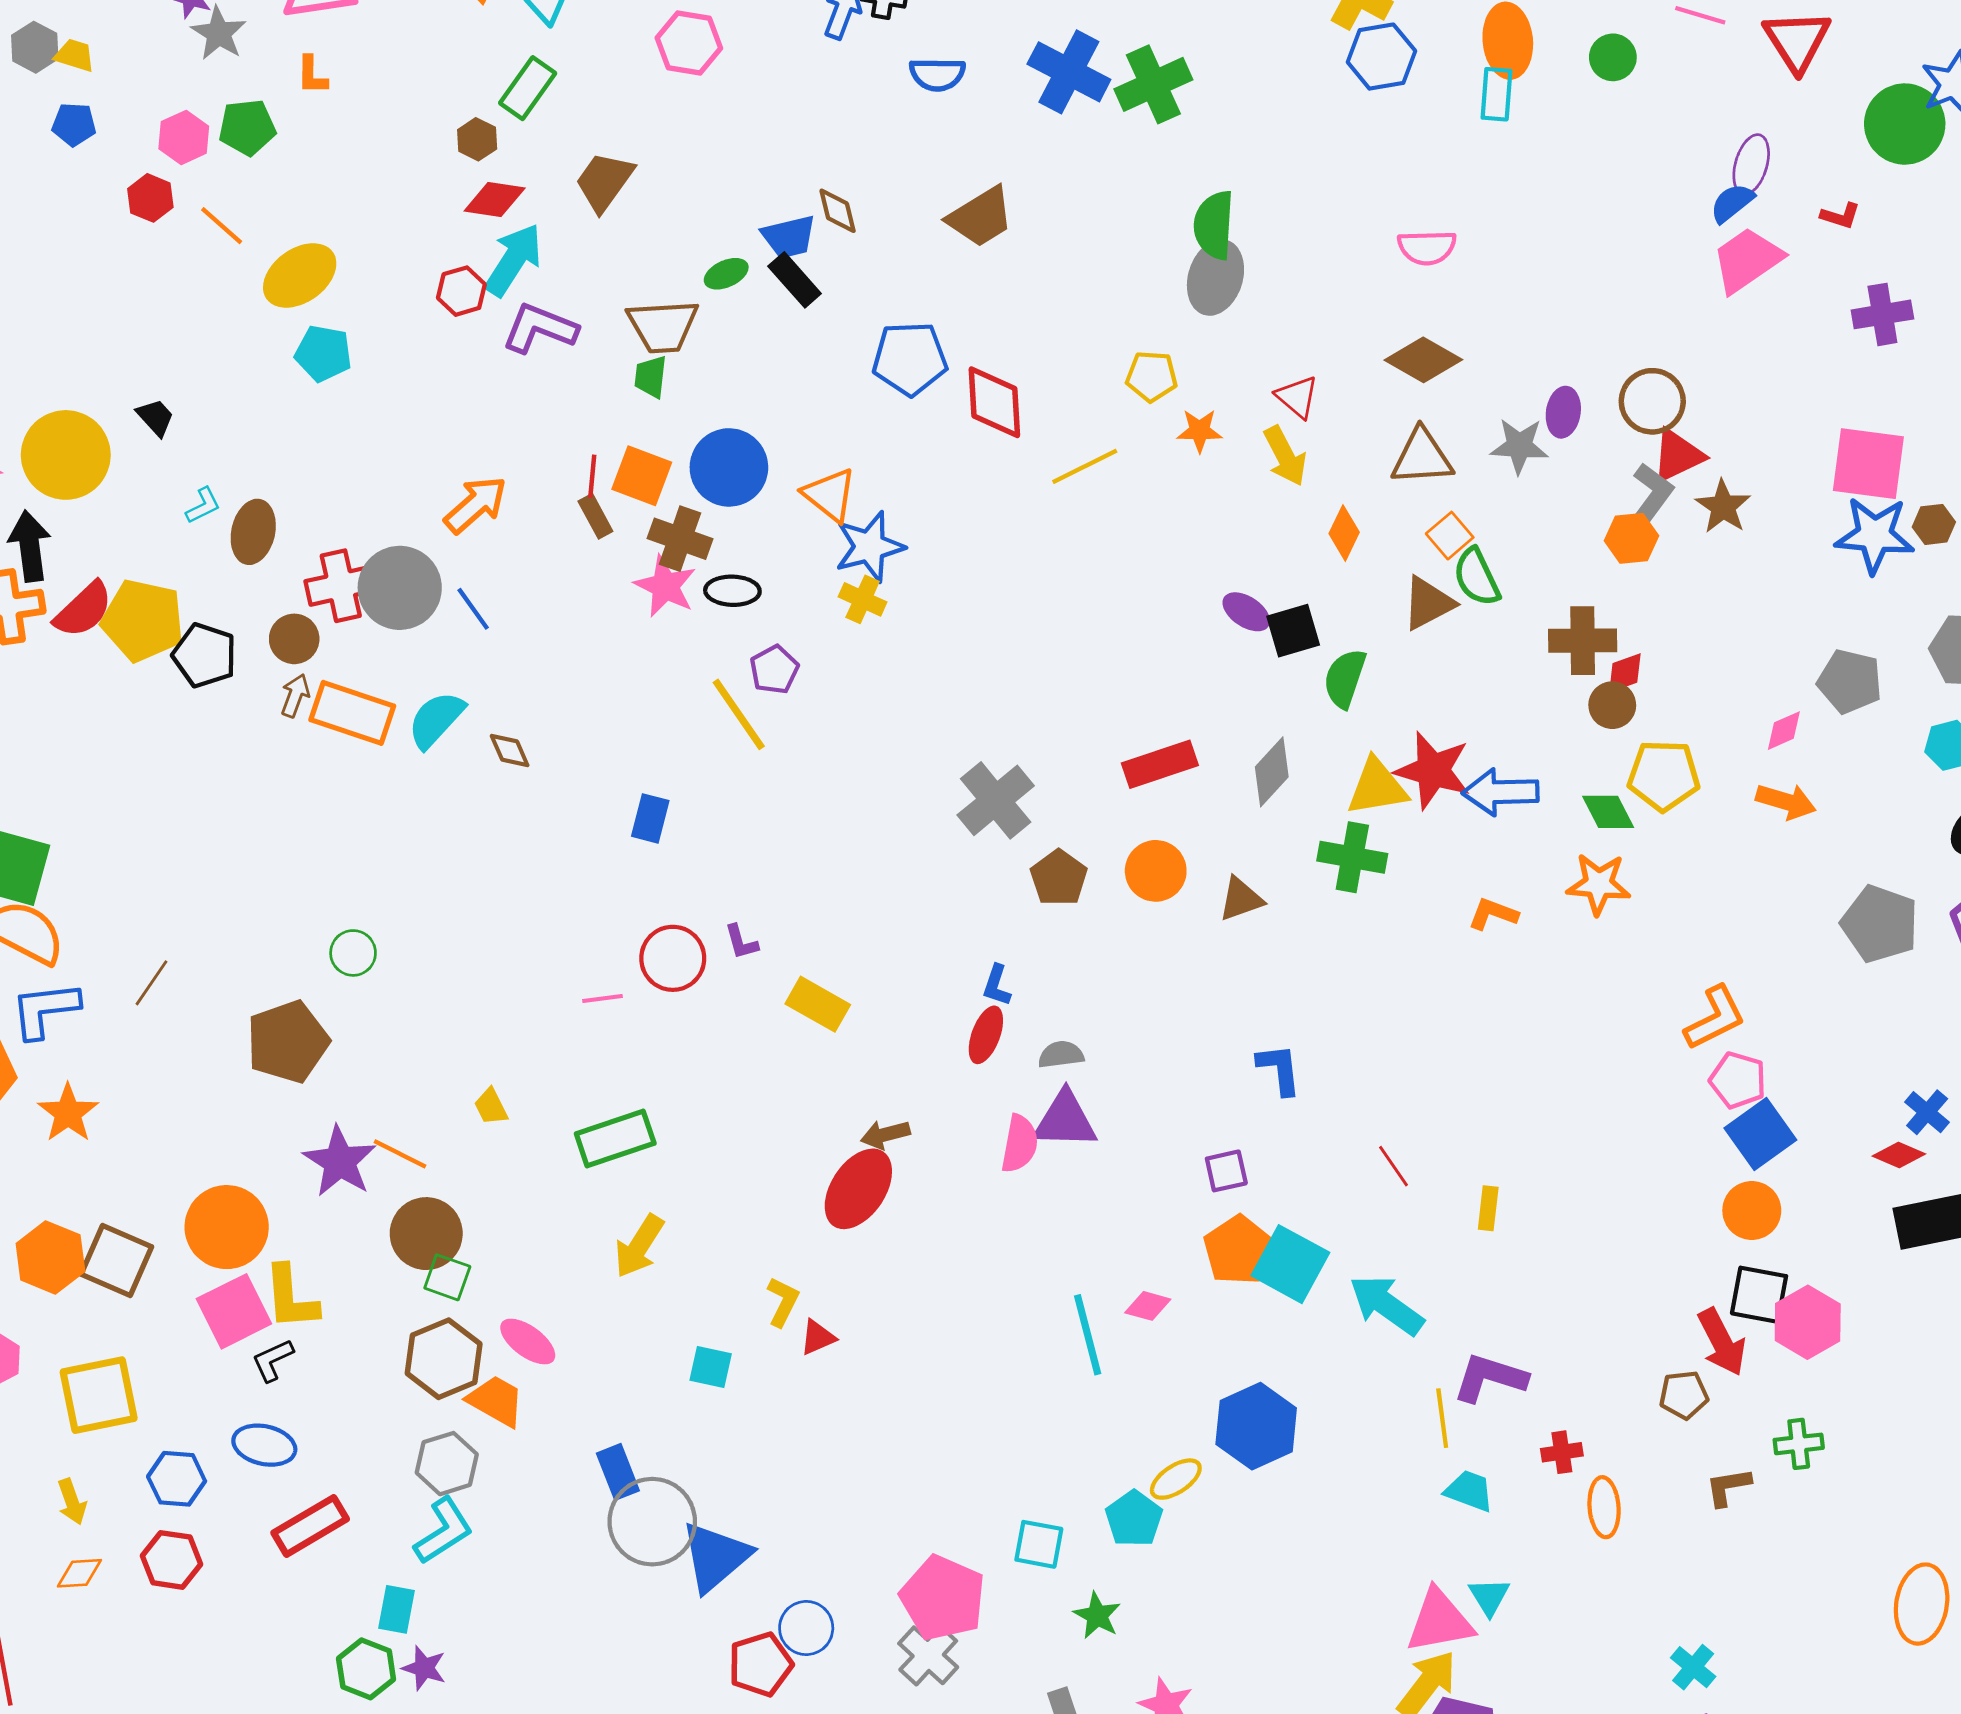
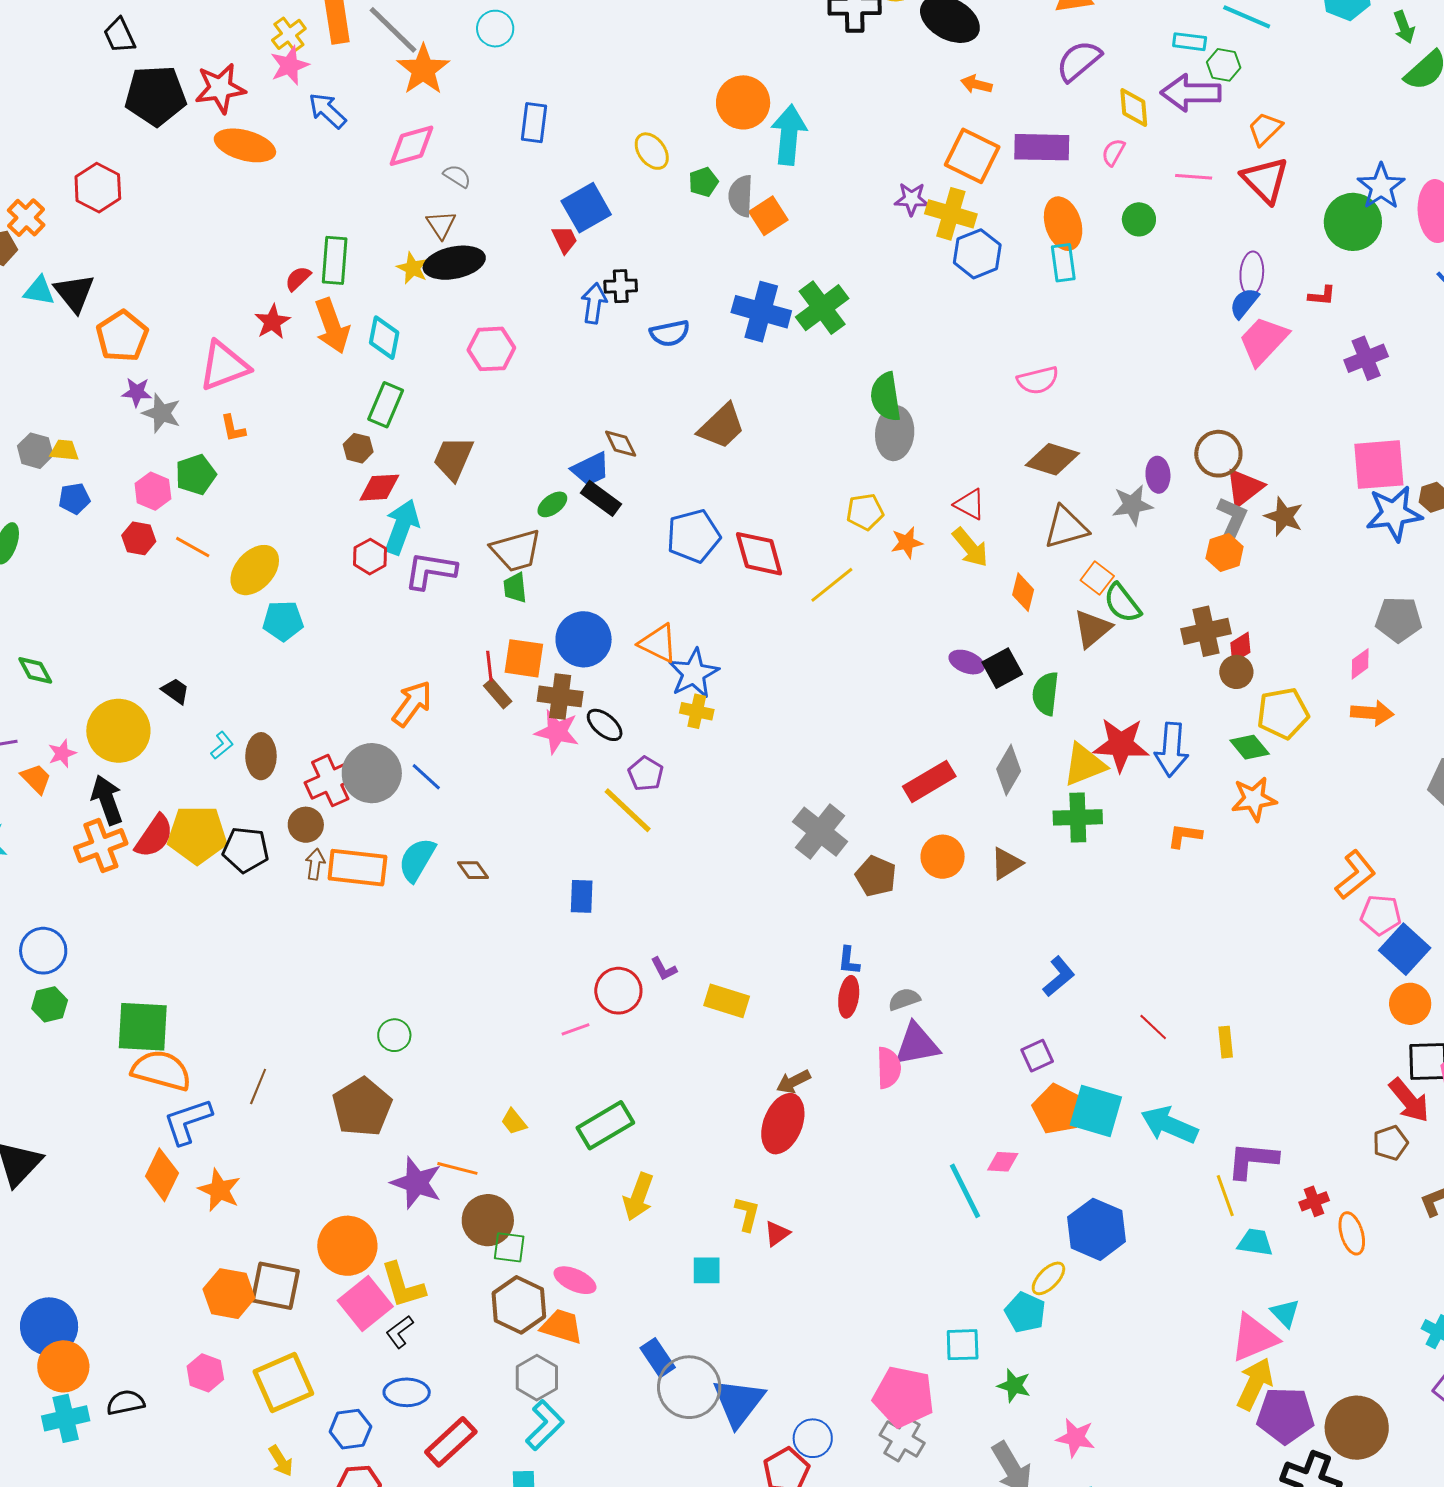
black ellipse: (732, 591) -> (605, 725), turned 51
blue arrow: (1501, 792) -> (1172, 750), turned -72
blue L-shape: (1279, 1069) -> (1059, 977), turned 69

